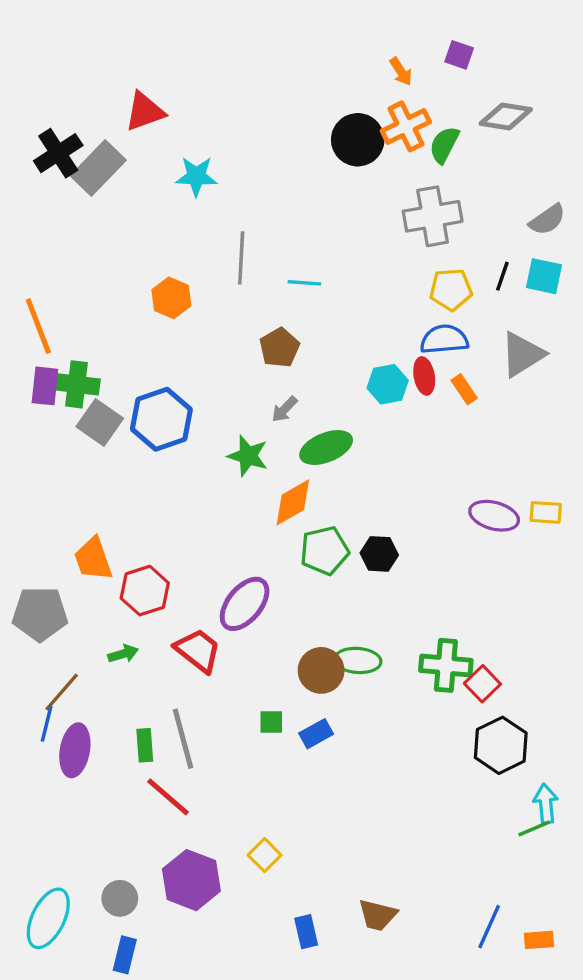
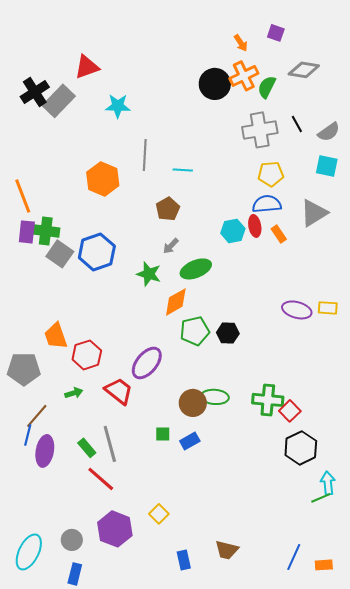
black line: (502, 276) -> (297, 124), moved, turned -48
orange hexagon: (171, 298) -> (103, 179), size x1.4
green rectangle: (145, 745) -> (87, 448), turned -36

